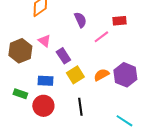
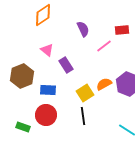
brown hexagon: (20, 51) -> (22, 76), moved
yellow square: (75, 75) -> (85, 93), moved
green rectangle: (20, 94) -> (23, 127), moved

